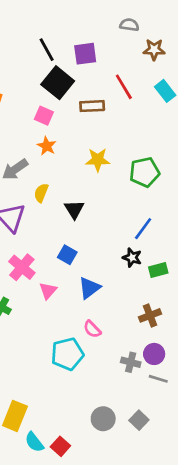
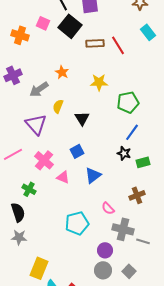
red line: (124, 87) -> (118, 45), moved
pink square: (44, 116) -> (43, 23), moved
green pentagon: (144, 172) -> (128, 102), moved
blue square: (67, 255) -> (77, 151), turned 32
pink triangle: (48, 291) -> (63, 177), turned -48
pink semicircle: (92, 329) -> (108, 208), moved
purple circle: (154, 354) -> (105, 250), moved
gray cross: (131, 362) -> (123, 229), size x1.5

